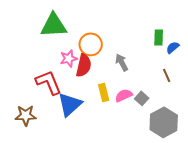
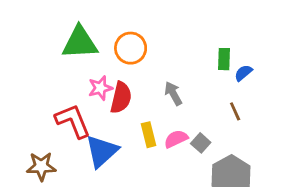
orange circle: (91, 44) -> (131, 48), moved

